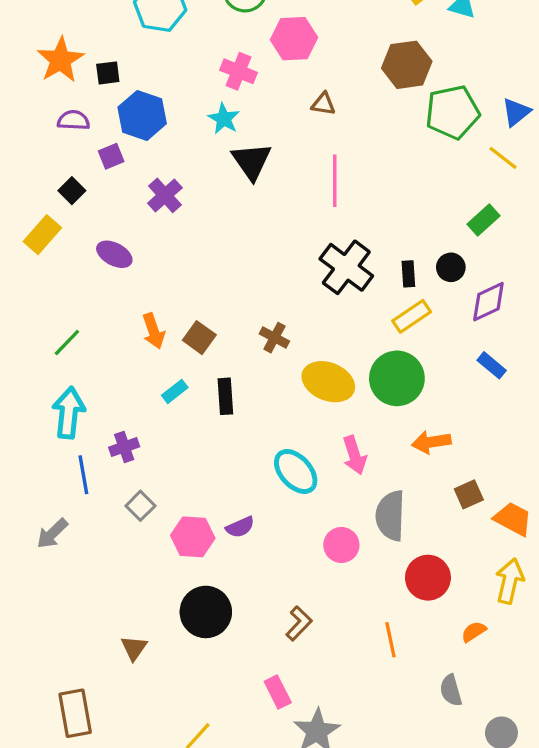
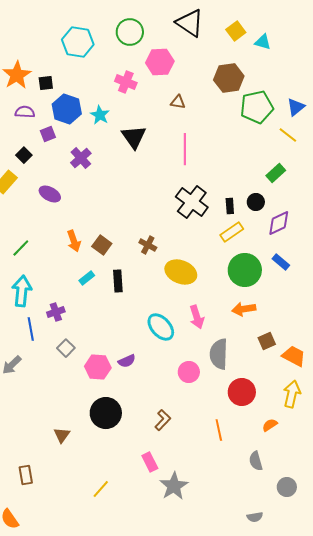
cyan star: (224, 119) -> (100, 115), moved
green circle: (397, 378) -> (245, 270), moved
brown rectangle: (75, 713) -> (26, 475), size x0.7

